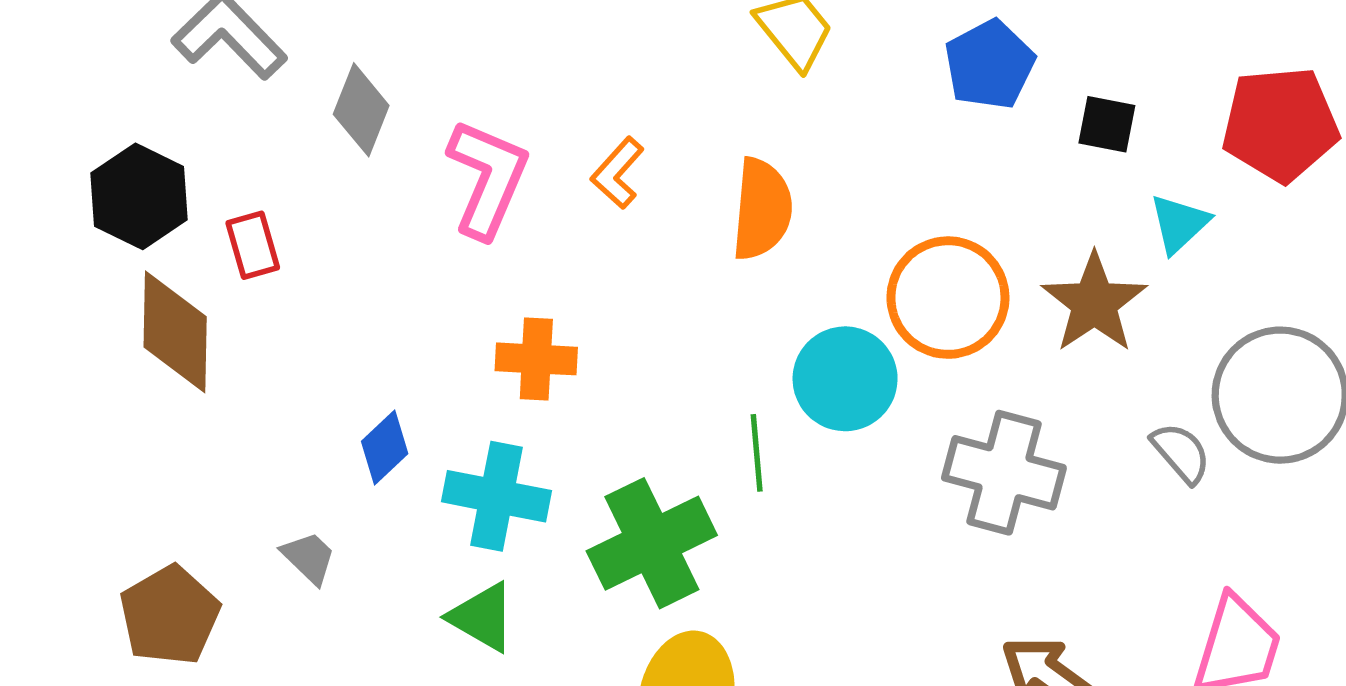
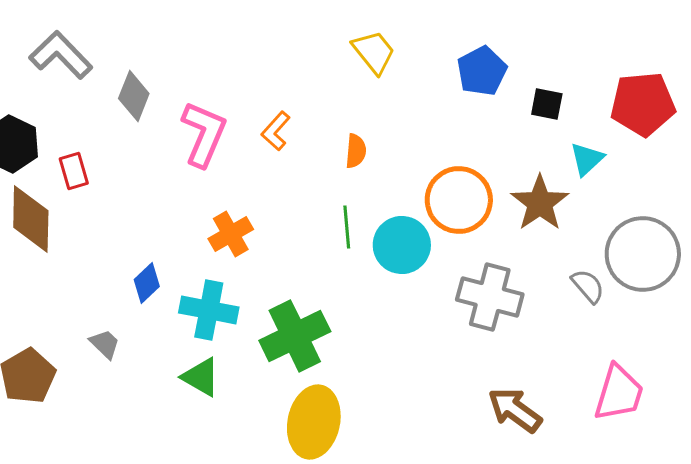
orange semicircle: (762, 209) -> (356, 151), size x0.6
orange cross: (536, 359) -> (231, 234), turned -33
green line: (757, 453) -> (347, 227), moved

